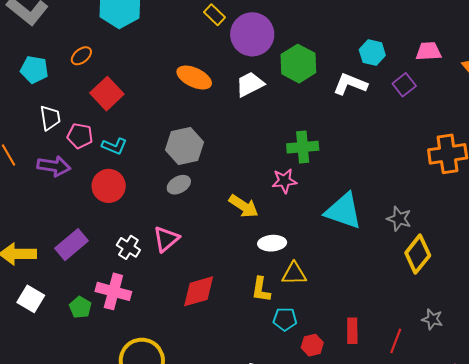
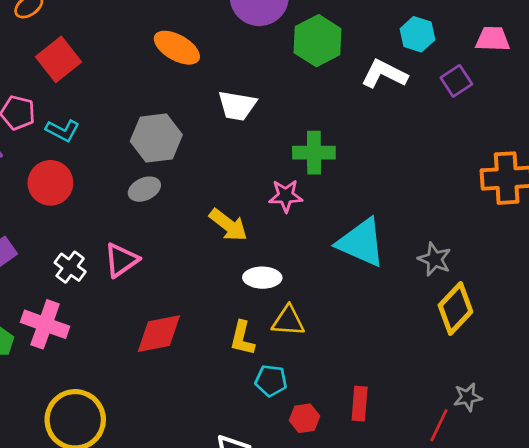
white trapezoid: (250, 84) -> (237, 106), moved, turned -148
gray star: (432, 319) -> (468, 397), turned -30
red line: (396, 341) -> (439, 425), moved

